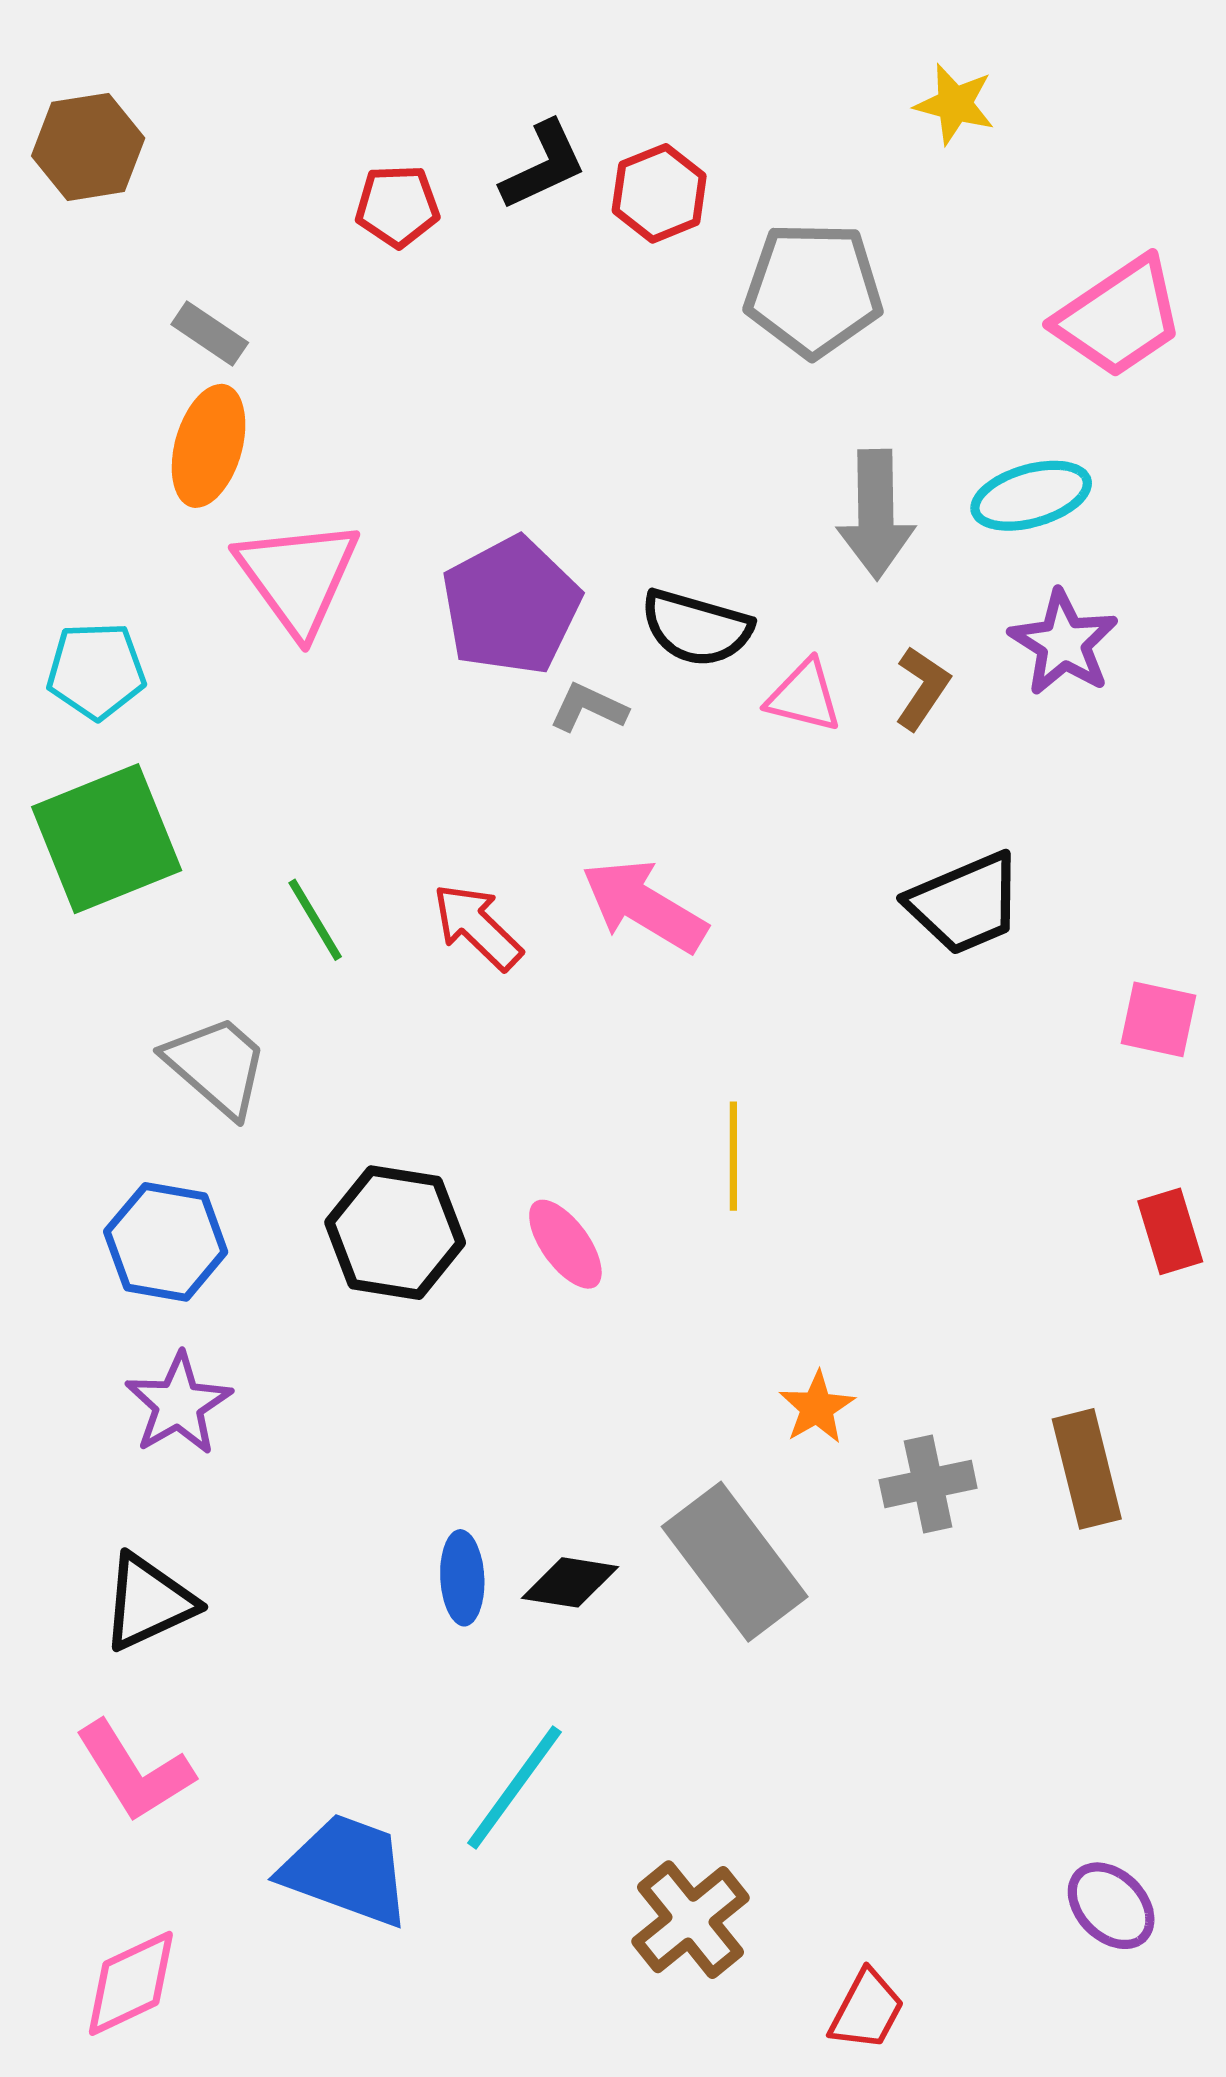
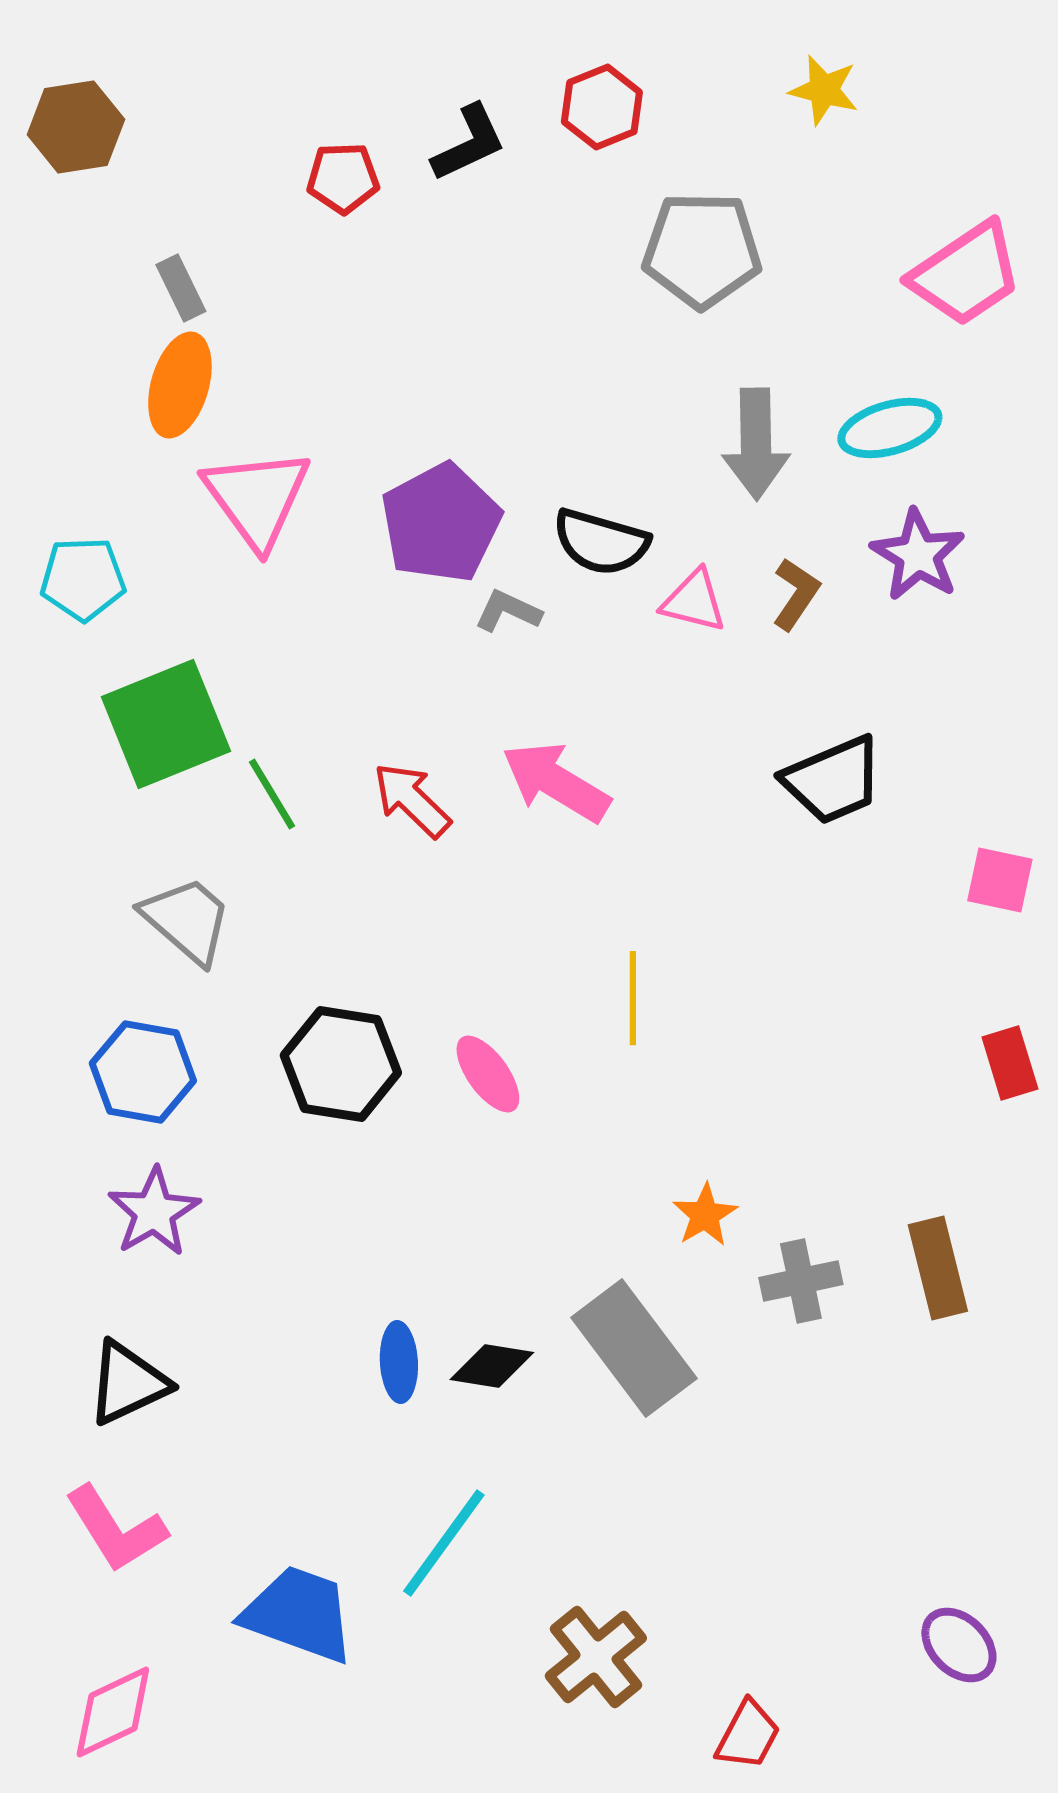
red hexagon: (659, 193) -> (602, 107), moved
gray rectangle: (210, 333) -> (181, 288), turned 30
green square: (107, 839) -> (166, 724), moved

